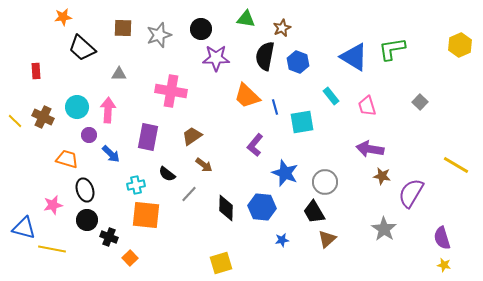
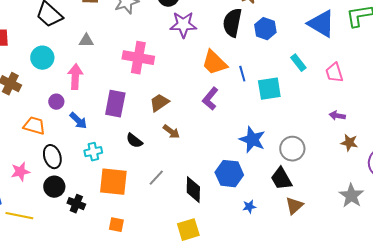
cyan circle: (77, 107) -> (42, 58), moved
purple L-shape: (255, 145) -> (210, 99), moved
purple arrow: (370, 149) -> (337, 116), size x0.6
cyan cross: (136, 185) -> (93, 152), moved
gray line: (189, 194) -> (156, 178), moved
black diamond: (226, 208) -> (193, 190), moved
orange square: (130, 258) -> (116, 225), moved, turned -35

